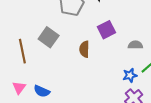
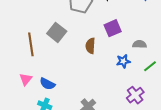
blue star: (130, 75) -> (123, 61), moved

